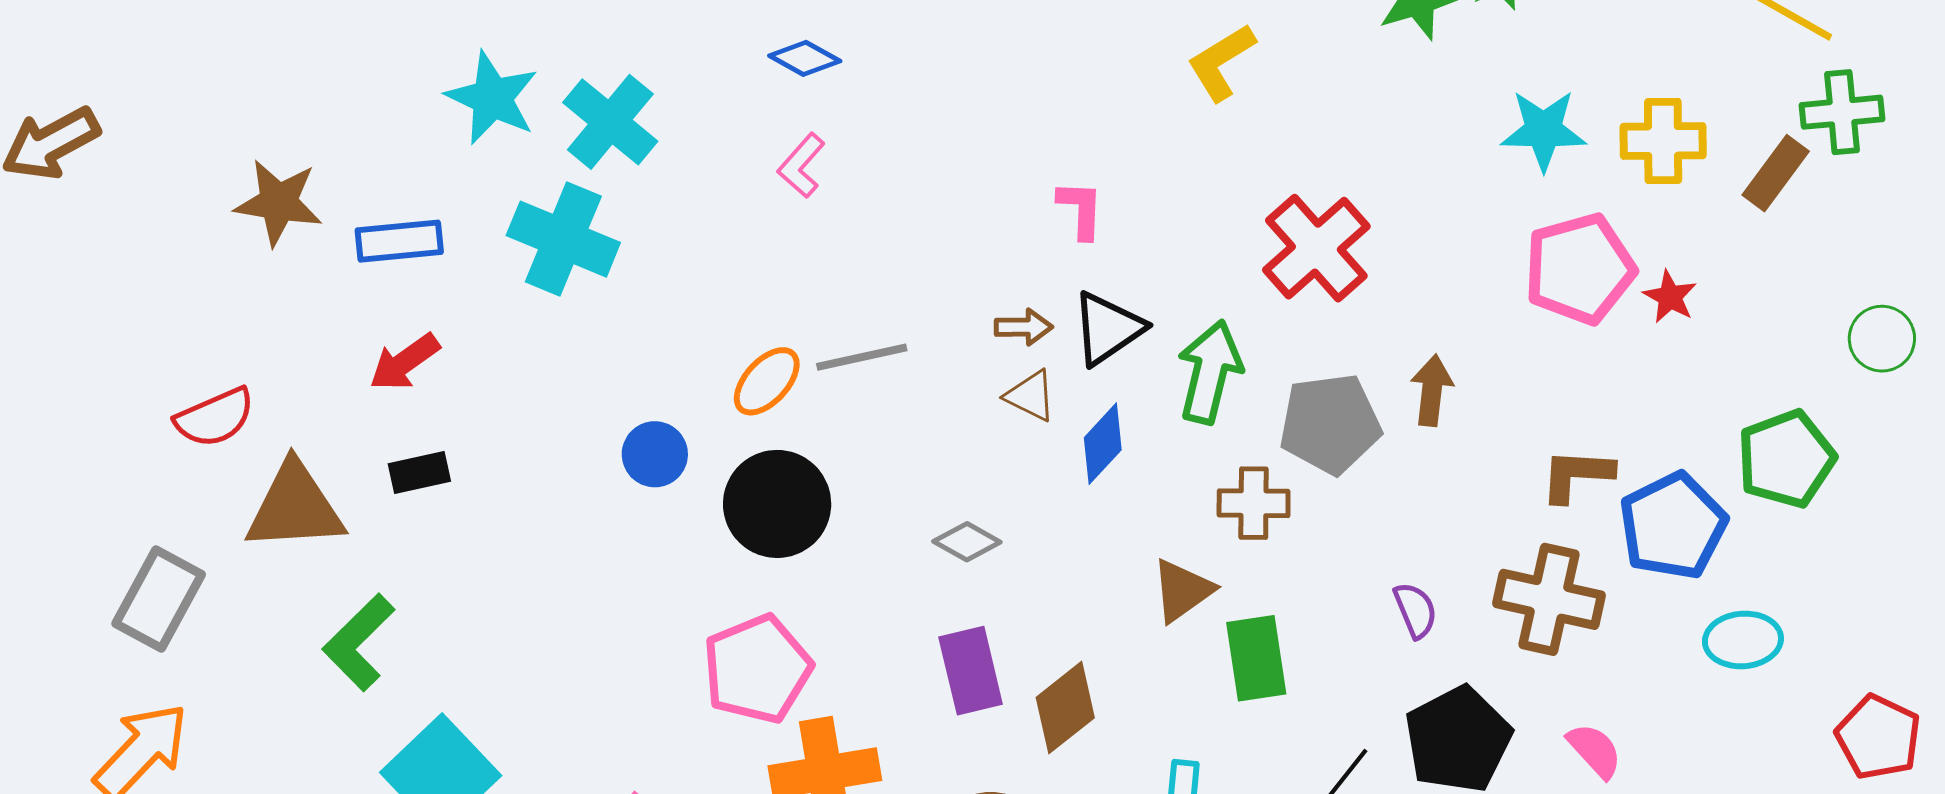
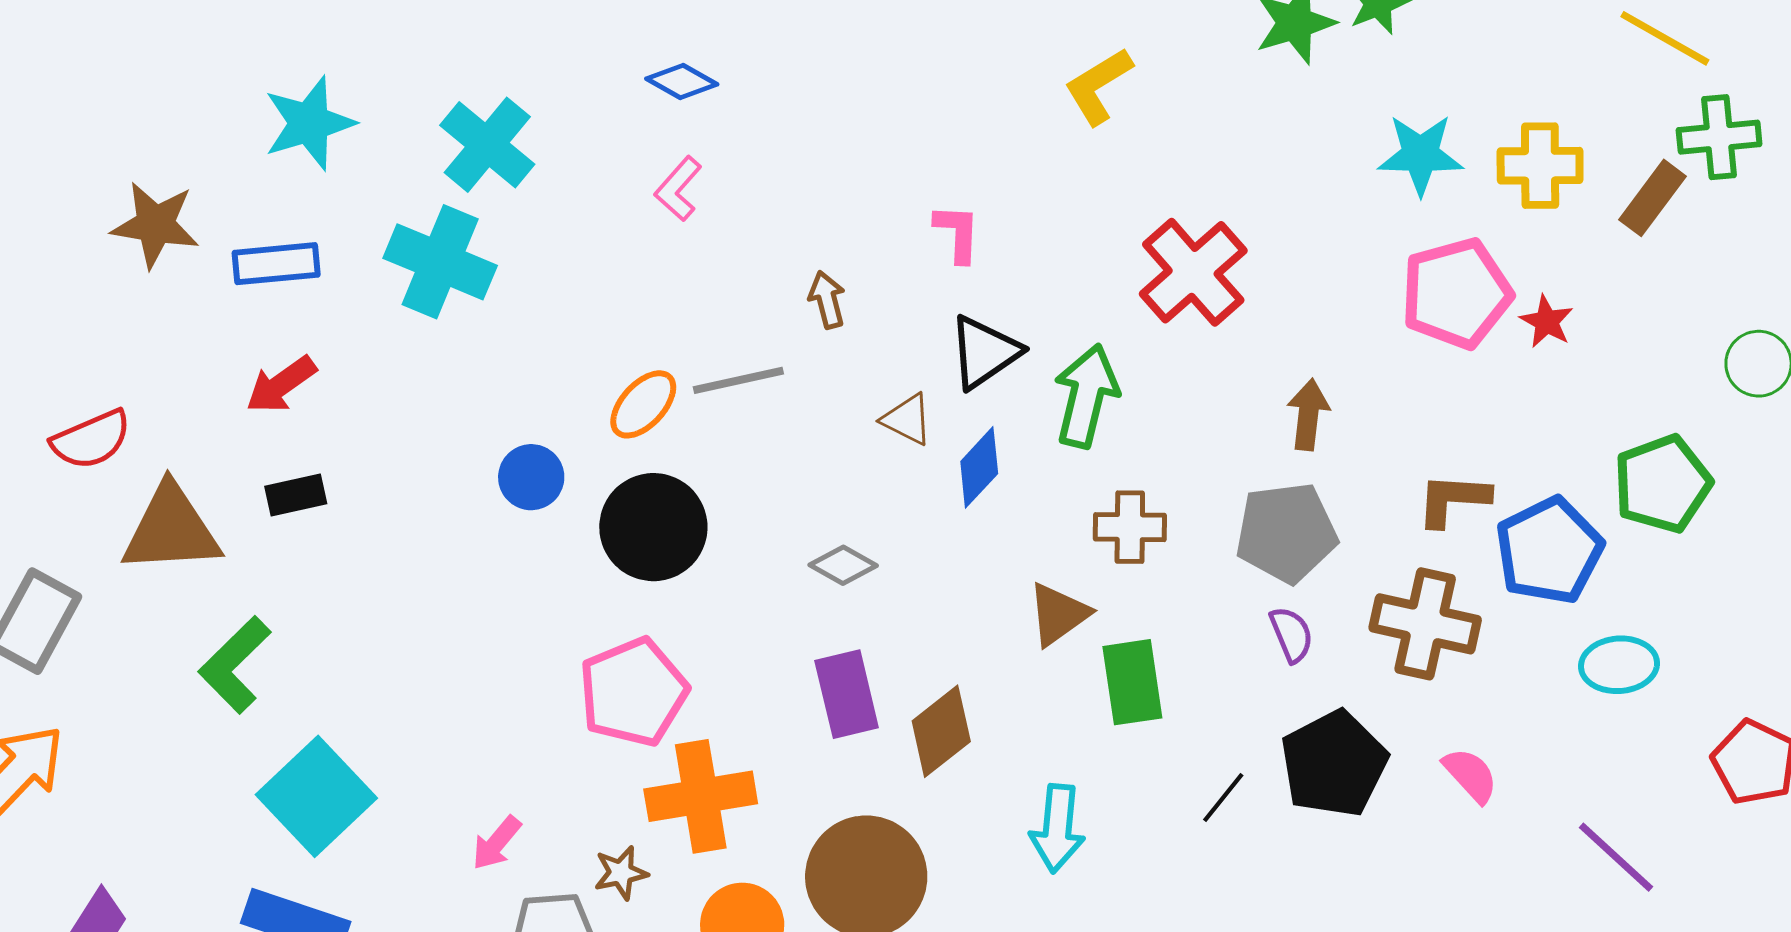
cyan star: (492, 98) -> (309, 123), moved, turned 30
brown arrow: (1024, 327) -> (827, 300), moved, turned -104
gray pentagon: (1330, 424) -> (1286, 533), moved

